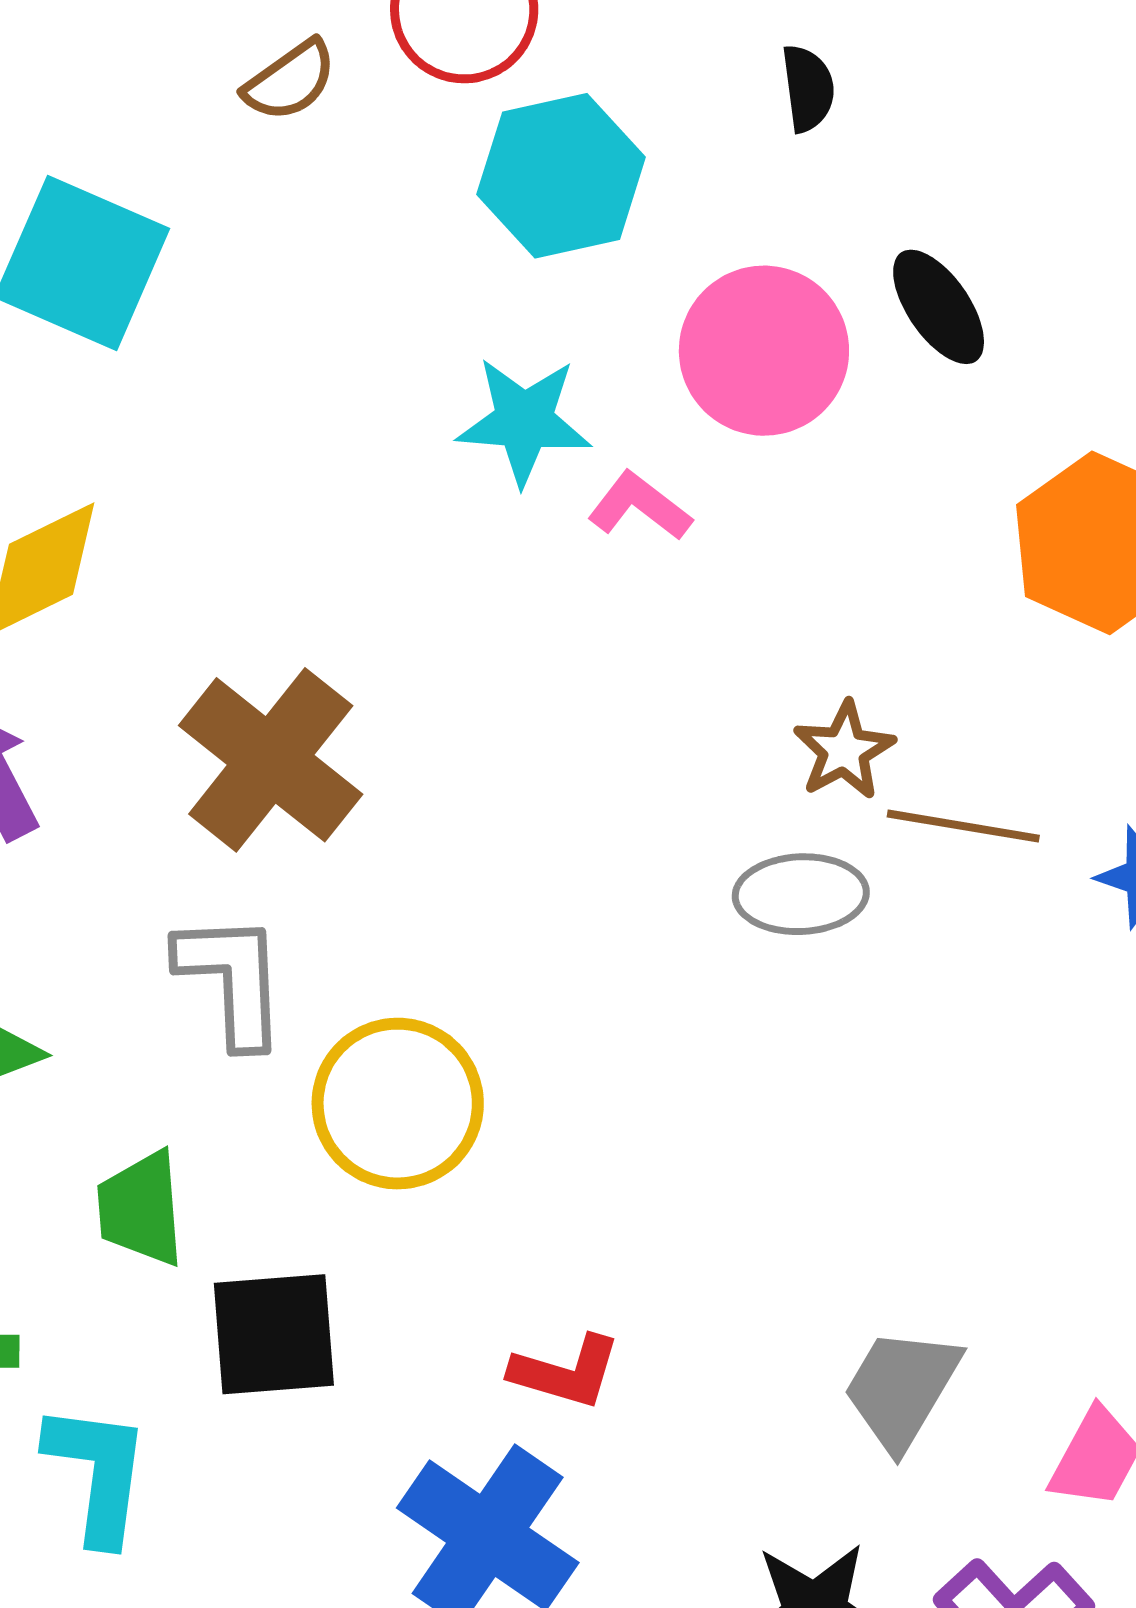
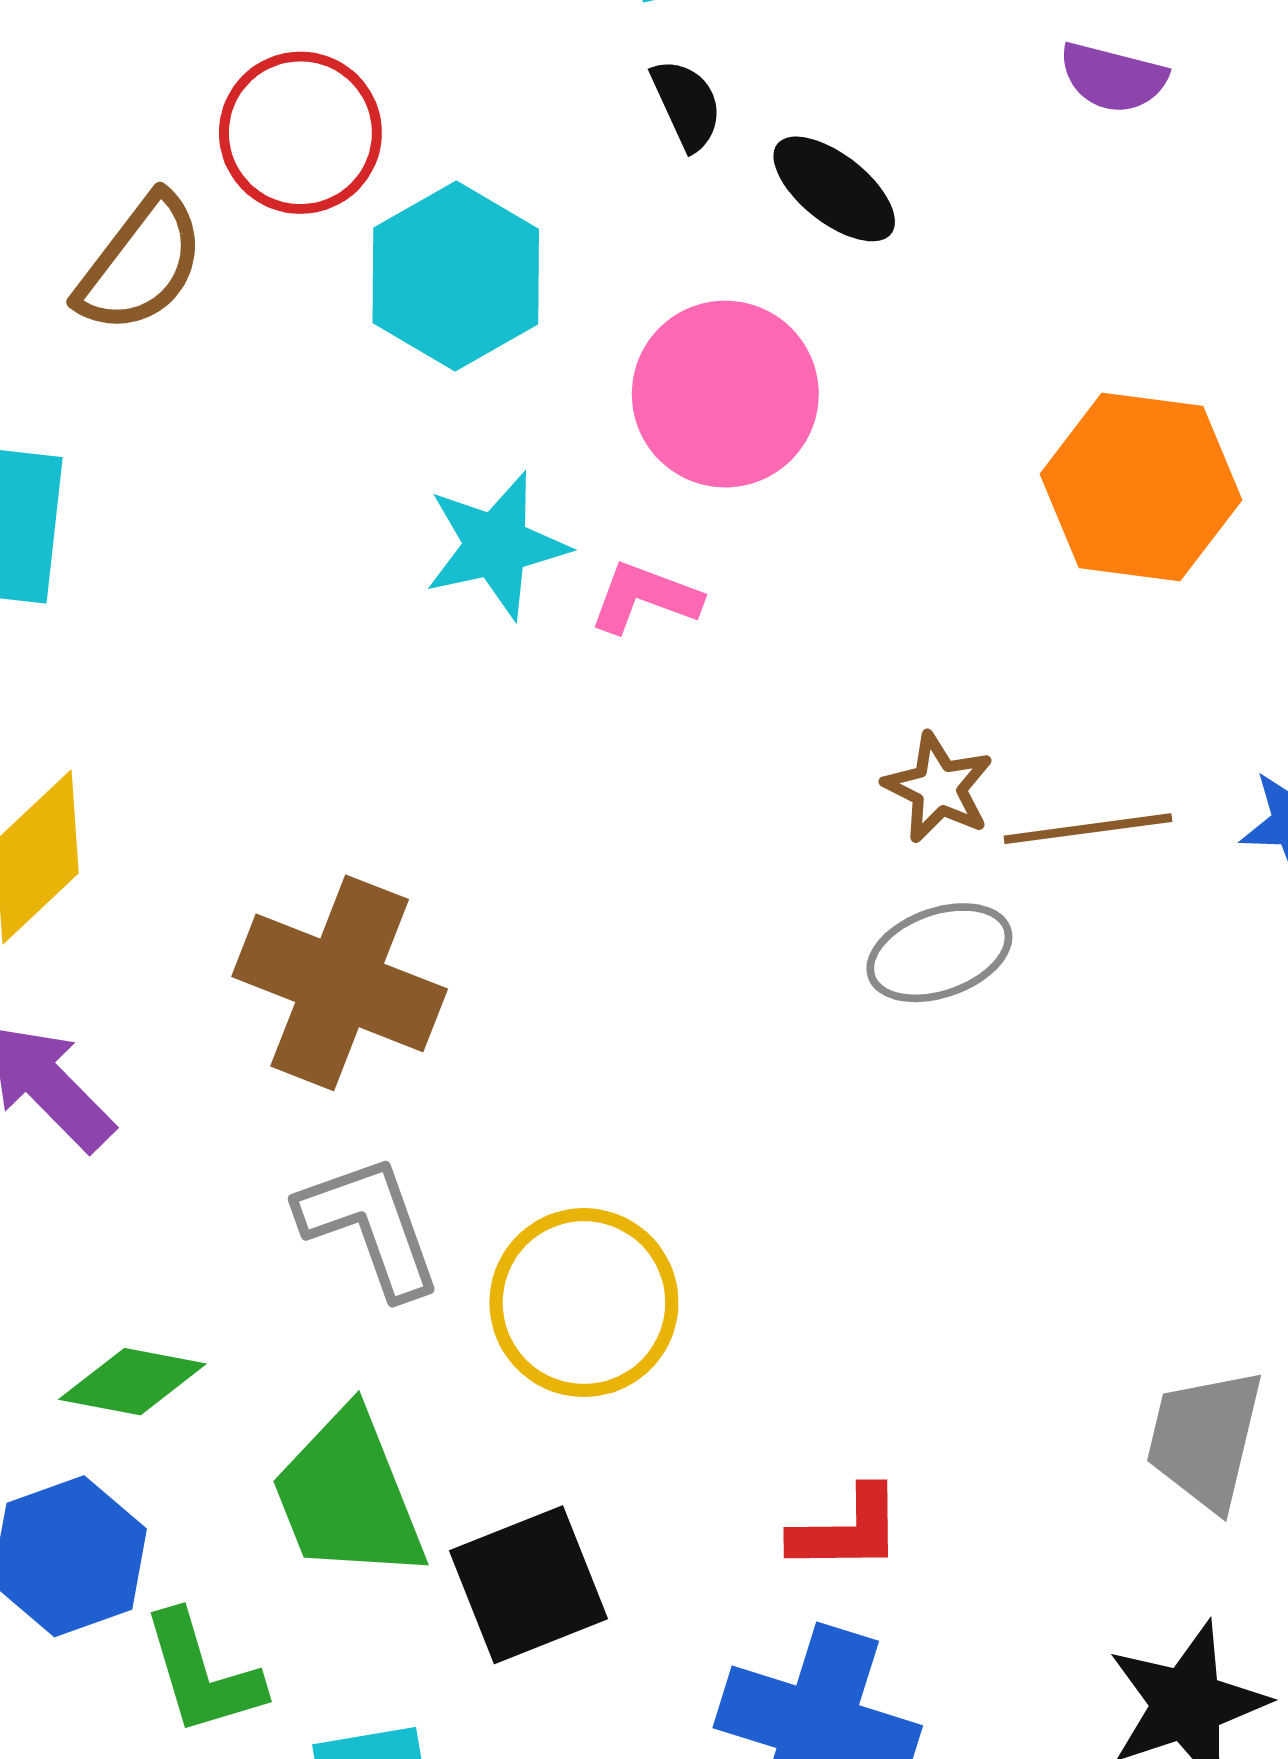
brown semicircle: (290, 81) -> (141, 264), size x1.4
black ellipse: (939, 307) -> (834, 189), moved
green trapezoid: (141, 1209) -> (348, 1496), size x1.4

